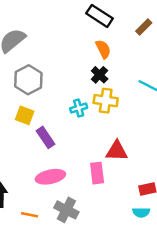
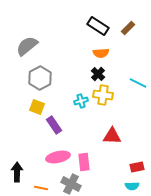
brown rectangle: (144, 27) -> (128, 28), moved
orange semicircle: (103, 49) -> (101, 53), turned 112
pink rectangle: (97, 173) -> (84, 162), moved

